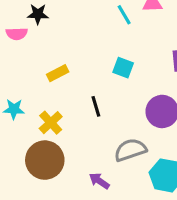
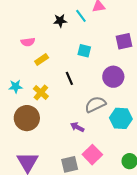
black star: (38, 14) -> (60, 21), moved
pink semicircle: (17, 34) -> (28, 42), moved
brown circle: (45, 160) -> (27, 118), moved

